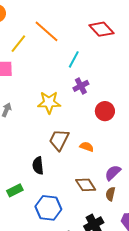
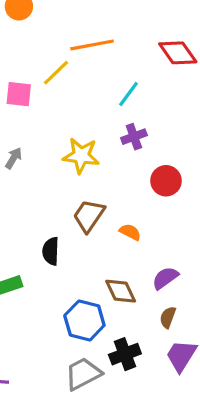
orange line: (46, 31) -> (92, 45), turned -60
yellow line: (18, 44) -> (56, 73), moved
brown semicircle: (110, 194) -> (168, 317), moved
blue hexagon: (48, 208) -> (84, 320), moved

